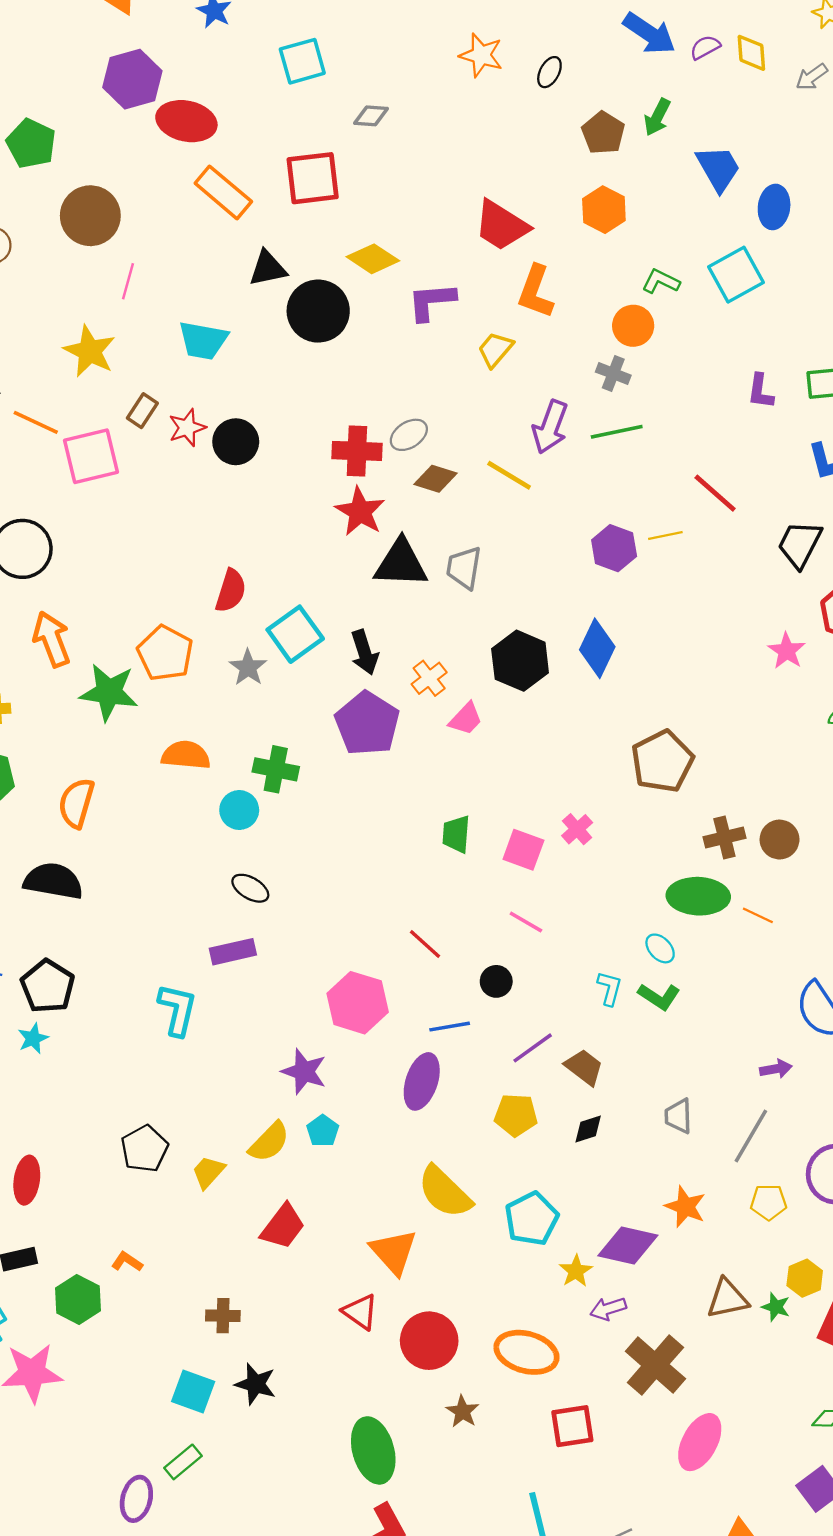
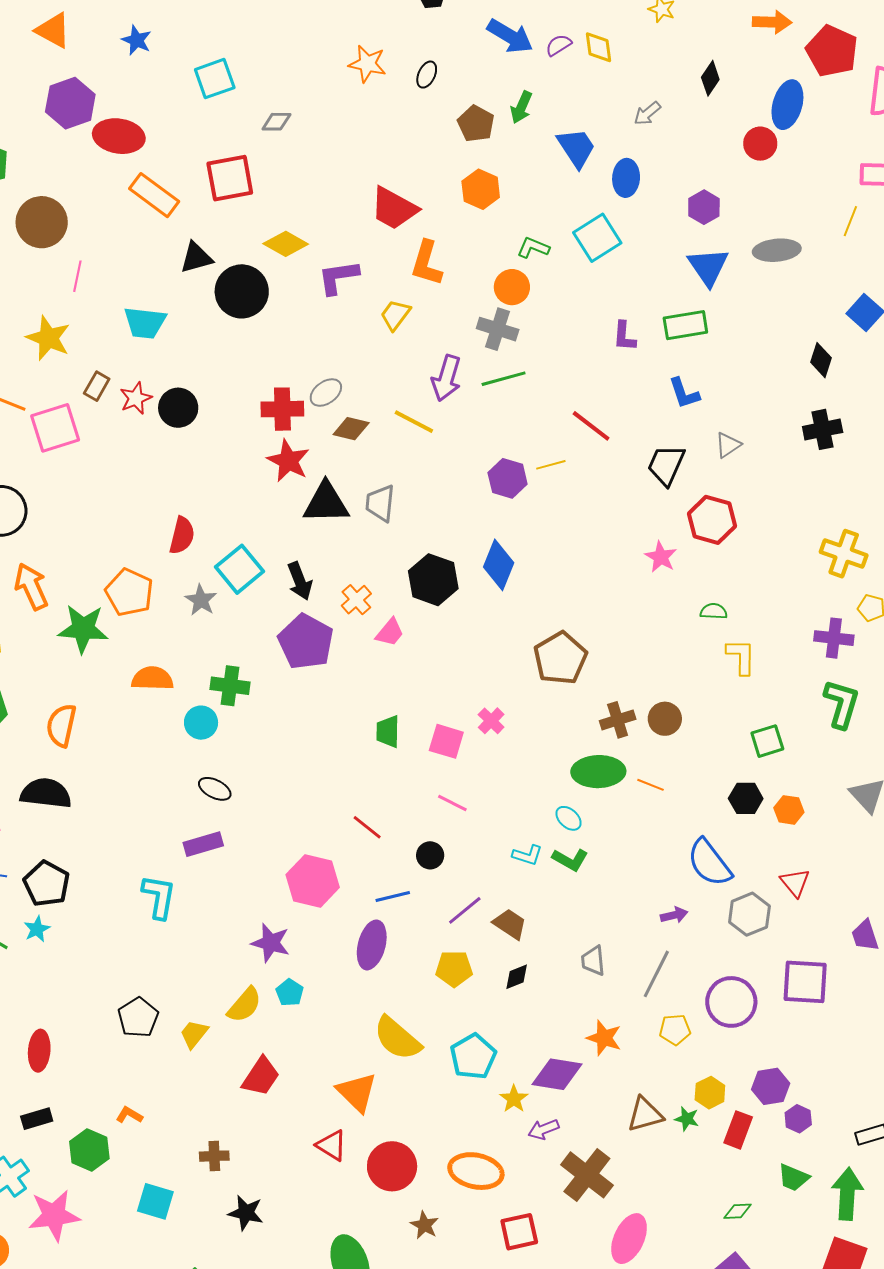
gray arrow: (812, 77) -> (647, 113), moved
gray cross: (613, 374) -> (498, 329), size x1.4
cyan L-shape: (610, 988) -> (527, 855), turned 96
cyan square: (193, 1391) -> (155, 1201), moved

